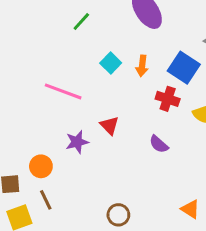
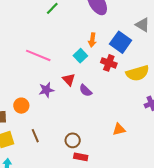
cyan square: (111, 63) -> (80, 56), moved
purple semicircle: (159, 144) -> (86, 90), moved
brown line: (46, 200) -> (35, 136), moved
orange triangle: (190, 209) -> (119, 129), moved, turned -48

